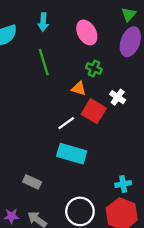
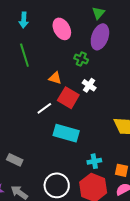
green cross: (94, 69) -> (81, 59), moved
cyan rectangle: (72, 154) -> (66, 133), moved

